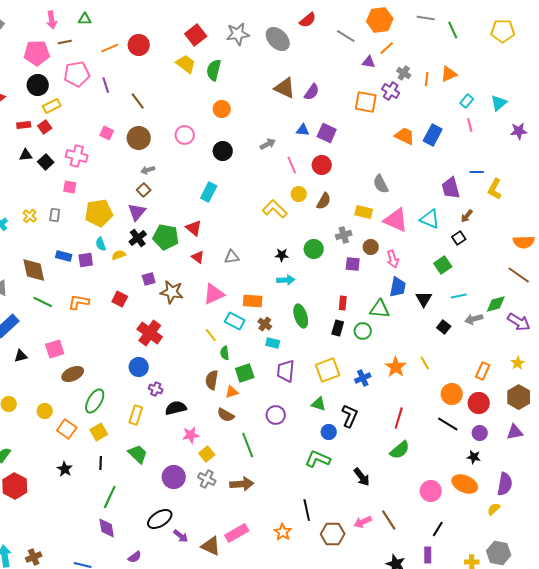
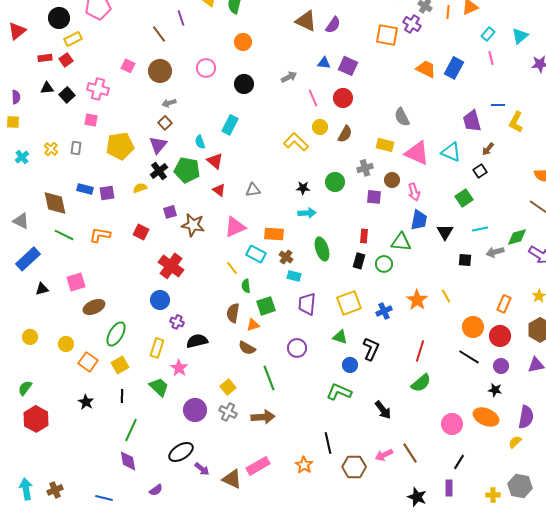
purple line: (106, 85) -> (181, 18), moved
cyan semicircle: (101, 244) -> (200, 142), moved
black square: (444, 327) -> (465, 260), turned -32
pink star: (191, 435) -> (179, 368), moved, turned -30

